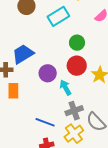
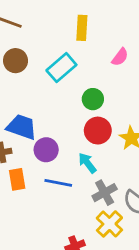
blue trapezoid: (23, 54) -> (22, 127), turned 60
purple circle: (48, 73) -> (46, 150), moved
blue line: (45, 122) -> (58, 183), moved

